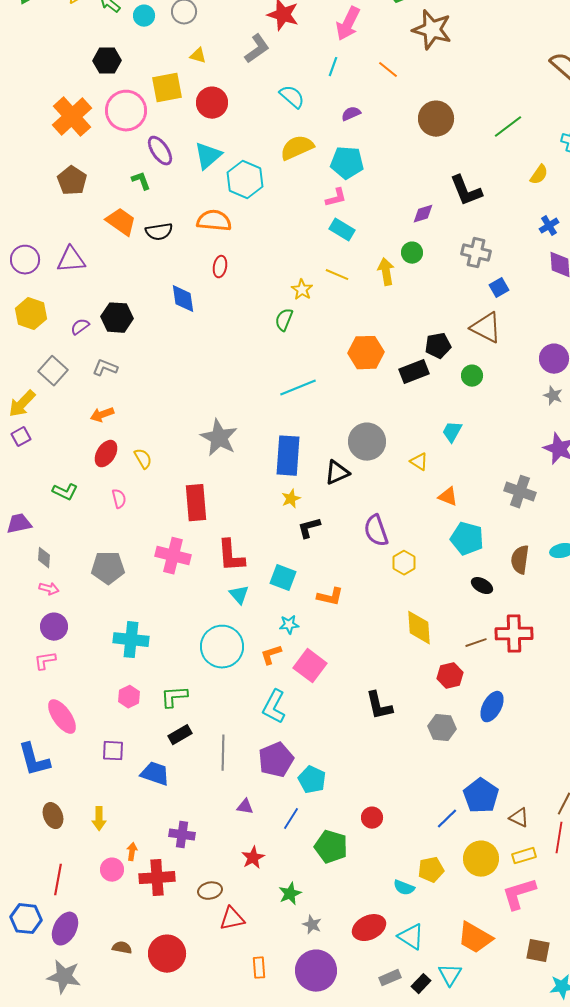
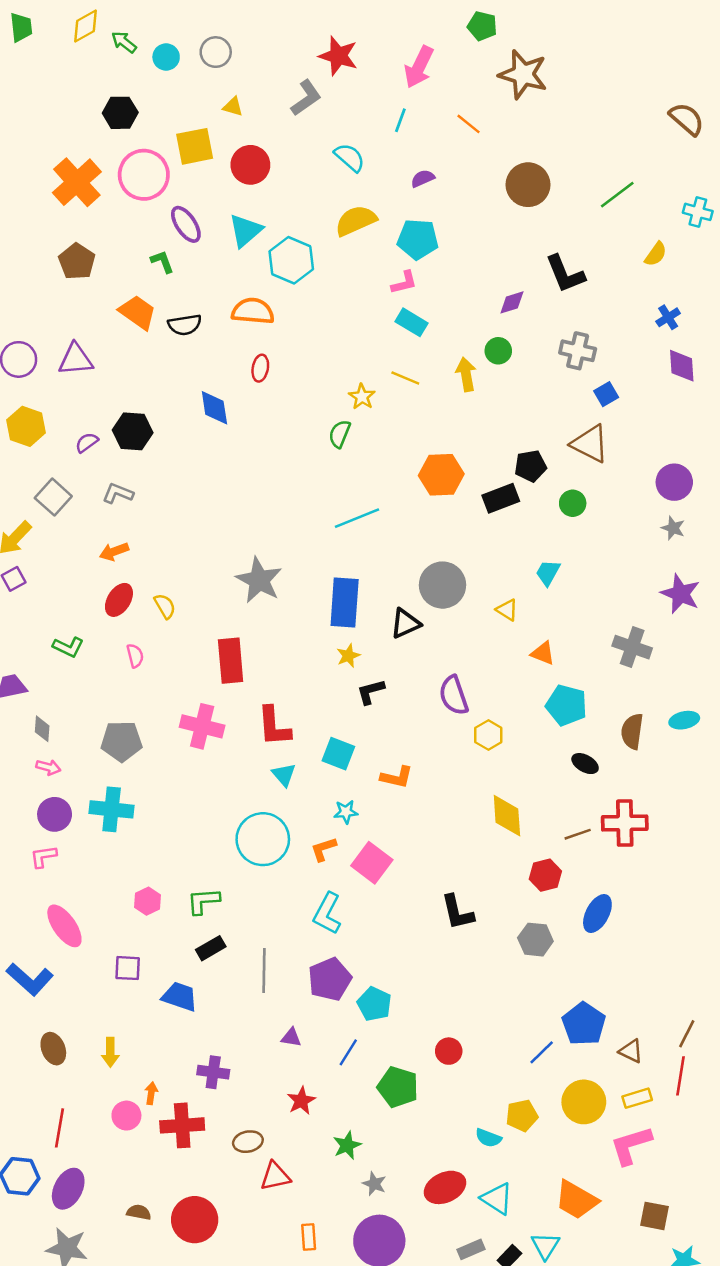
cyan cross: (131, 640) -> (112, 809), moved
blue L-shape: (34, 760) -> (30, 979), turned -33

